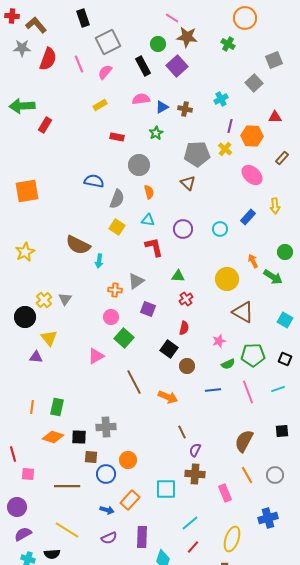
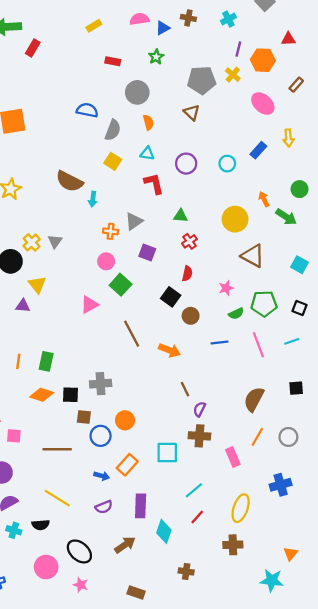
brown cross: (185, 109) -> (188, 18), moved
orange line: (247, 475) -> (257, 437), turned 60

